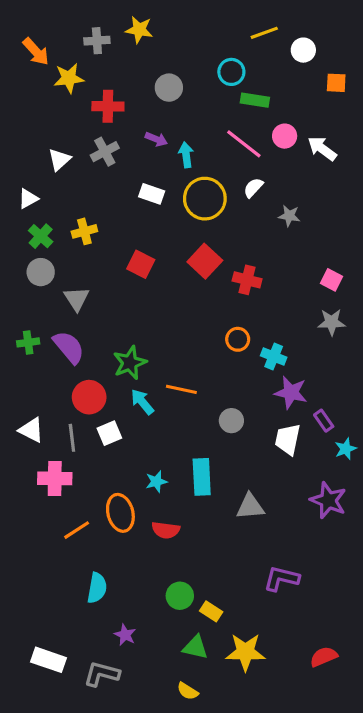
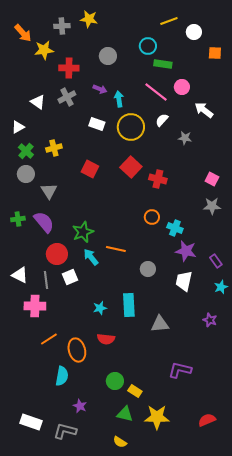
white arrow: (322, 149) -> (204, 110), moved
white triangle: (59, 159) -> (38, 102), turned -42
purple rectangle: (324, 421) -> (216, 261), moved
purple star: (328, 500) -> (210, 320), size x0.6
orange ellipse: (120, 513) -> (77, 350), moved

